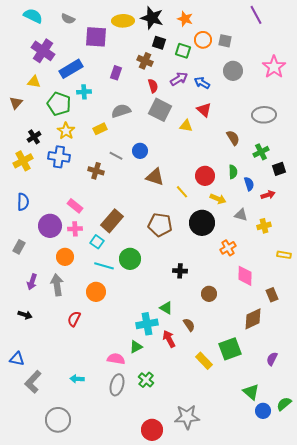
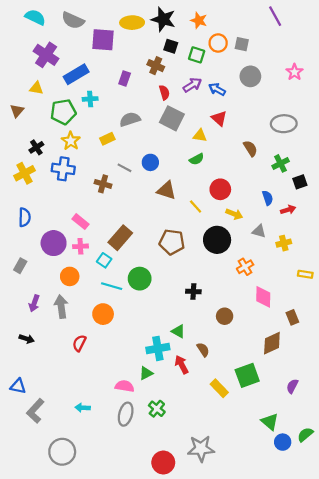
gray semicircle: (68, 19) -> (73, 20), size x1.5
pink star: (274, 67) -> (294, 72), size x0.7
green pentagon: (59, 104) -> (63, 112), turned -30
green semicircle: (233, 172) -> (197, 159), moved, turned 64

